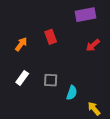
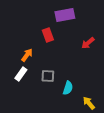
purple rectangle: (85, 15) -> (65, 15), moved
orange arrow: (21, 44) -> (27, 55), moved

